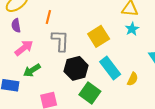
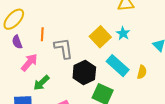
orange line: (48, 17) -> (42, 34), moved
cyan star: (132, 29) -> (123, 33), moved

